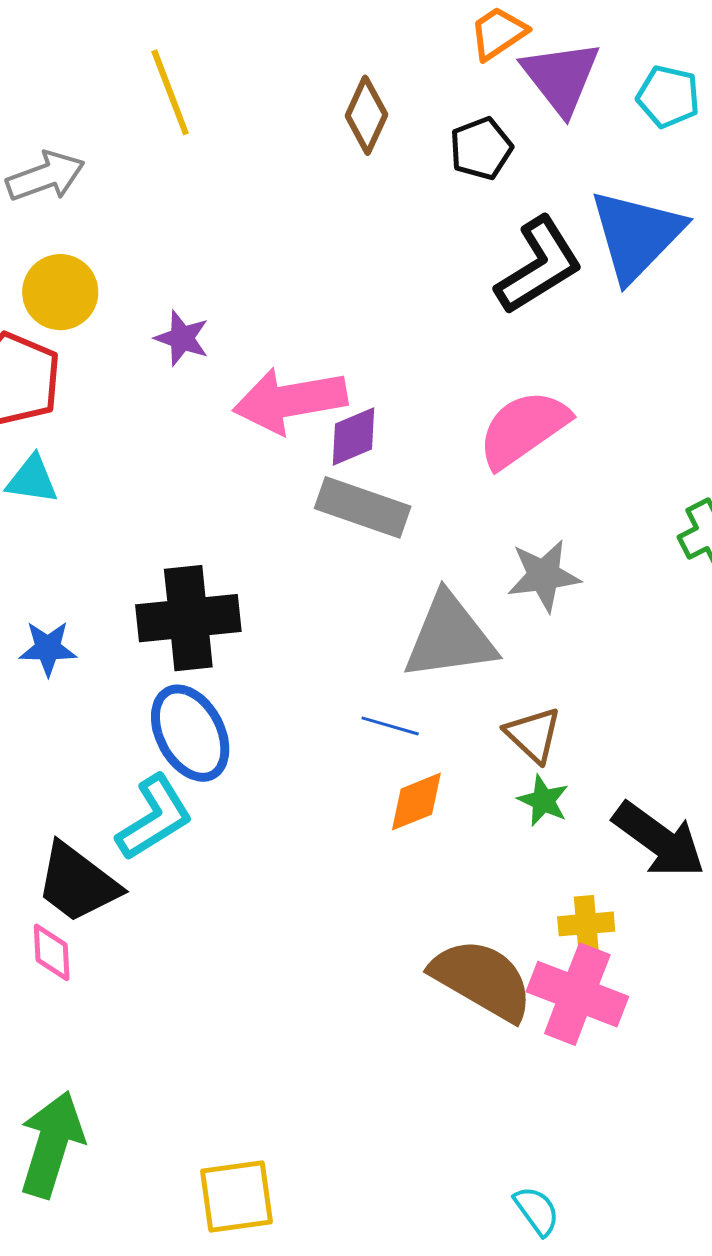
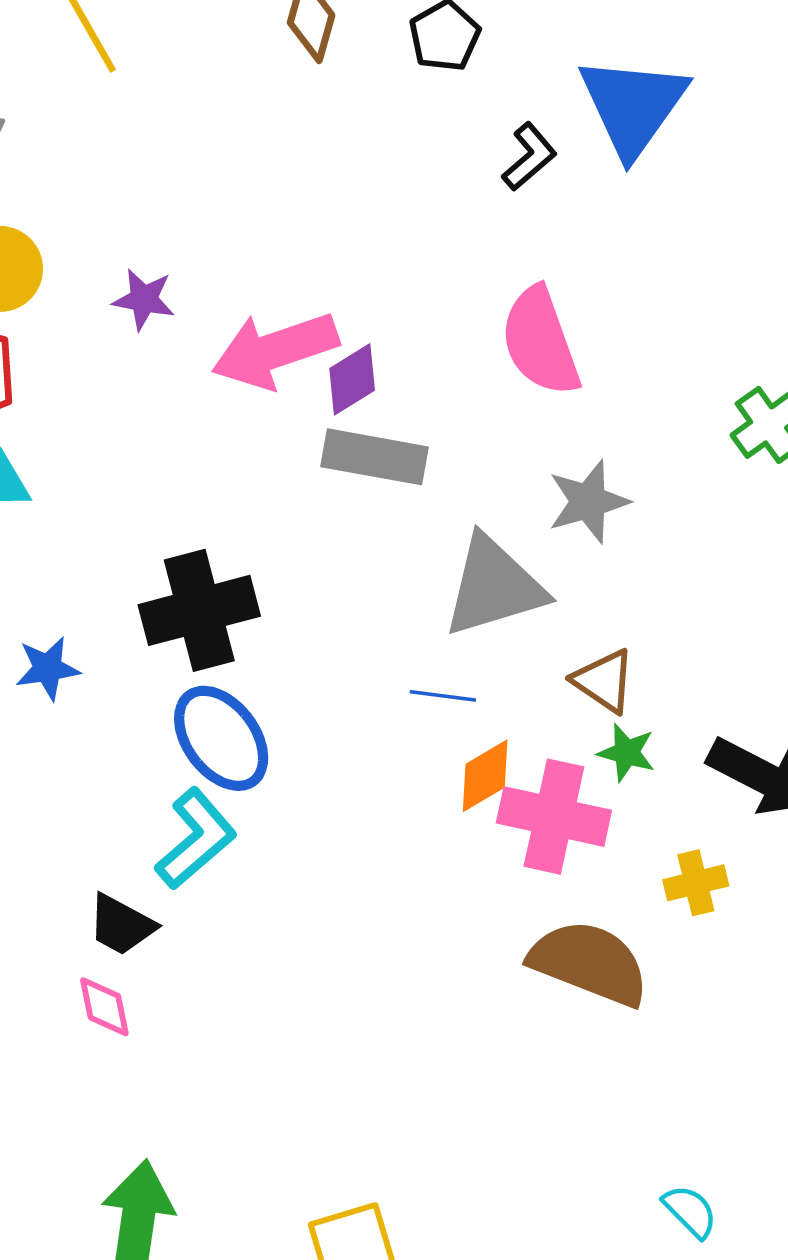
black L-shape: (539, 266) -> (529, 157), size x0.6
pink semicircle: (523, 429) -> (540, 341), turned -66
black trapezoid: (78, 883) -> (121, 925), size x0.7
pink cross: (577, 994) -> (554, 817), moved

